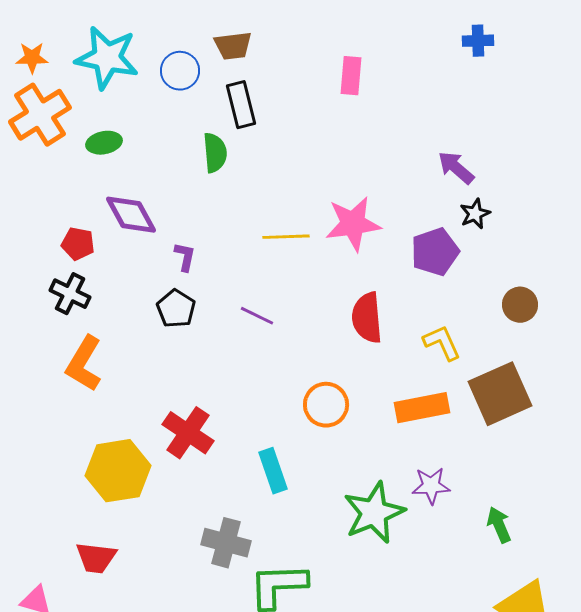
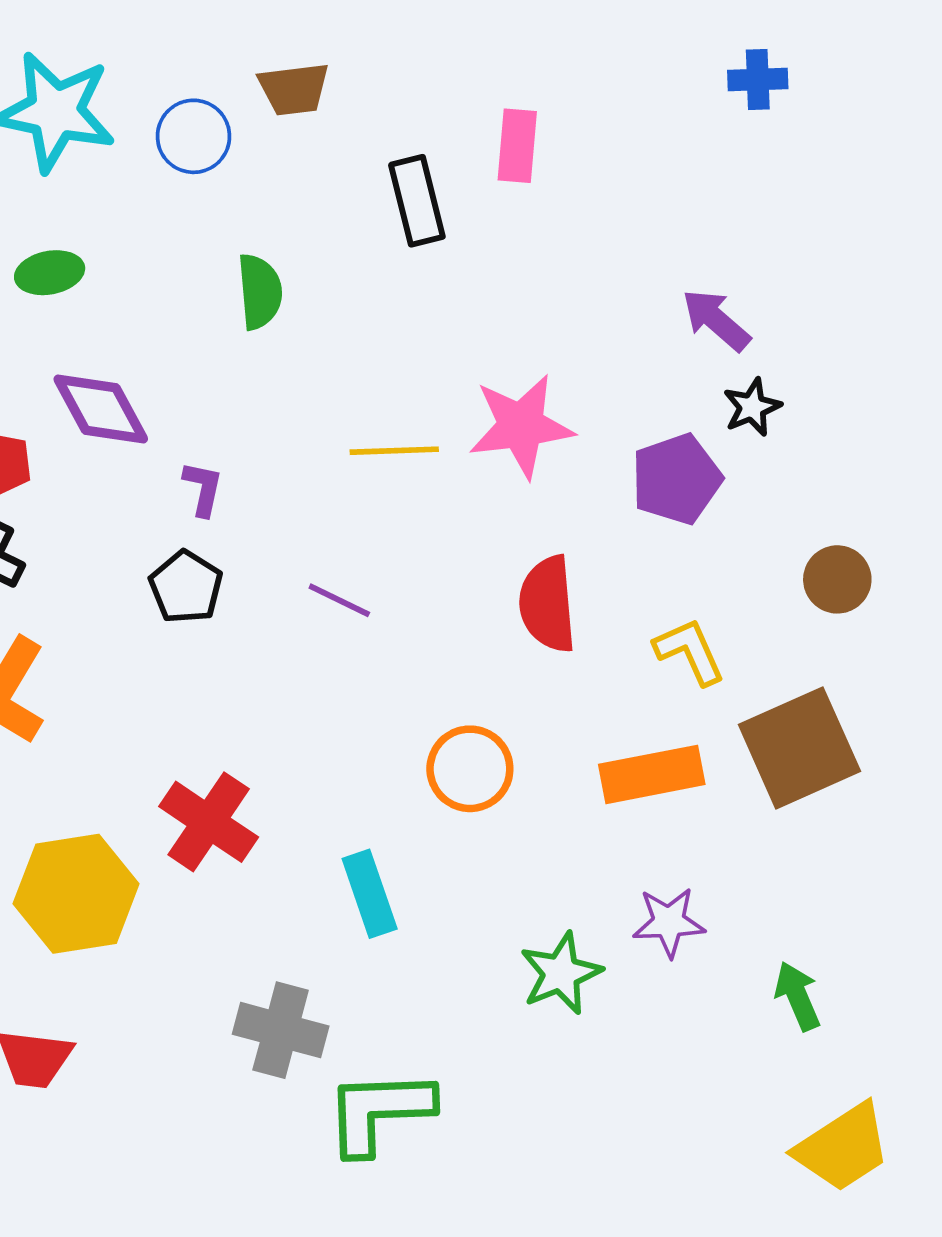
black rectangle: (241, 105) -> (417, 201), moved
green star: (374, 513) -> (561, 973), size x0.7

